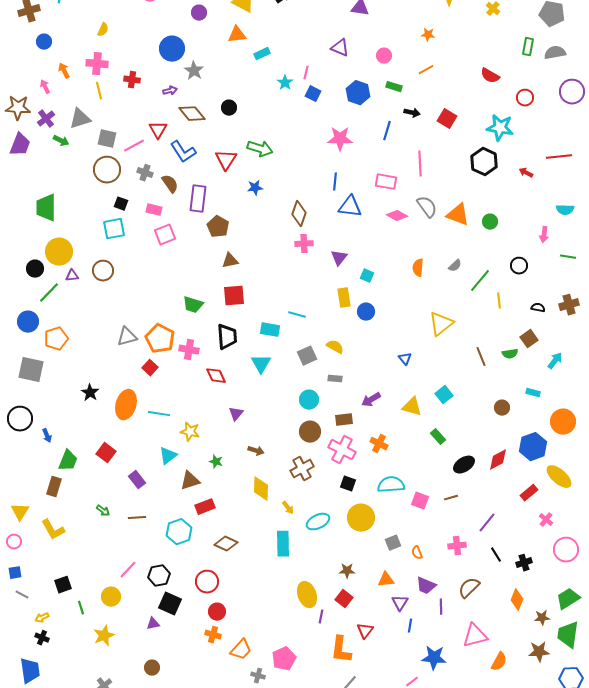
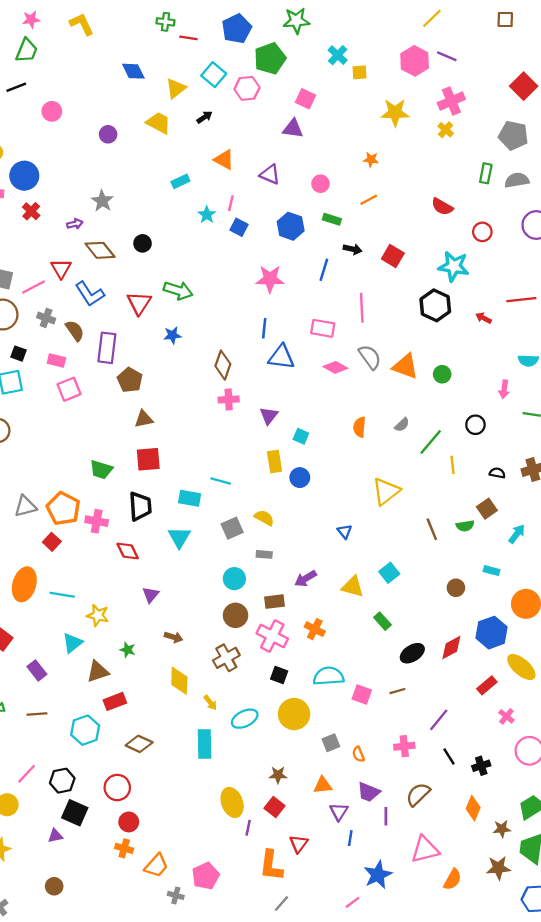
orange triangle: (237, 35) -> (224, 160), moved, turned 36
blue circle: (172, 49) -> (24, 176), moved
red cross: (132, 80) -> (31, 211), turned 35
blue star: (434, 658) -> (378, 875), turned -30

